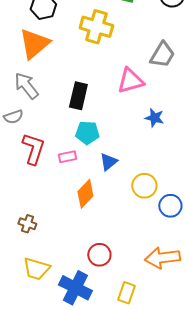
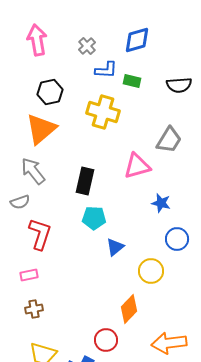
pink rectangle: (67, 157) -> (29, 275), moved
orange diamond: (85, 194) -> (129, 309), moved
blue circle: (170, 206) -> (177, 239), moved
brown cross: (27, 224) -> (34, 309), turned -30

